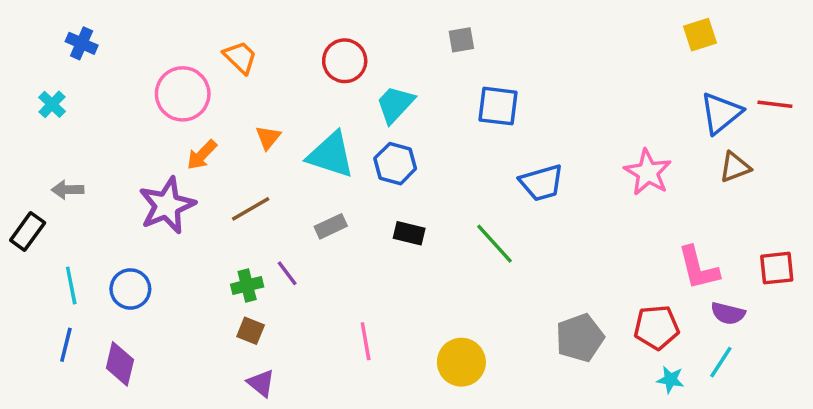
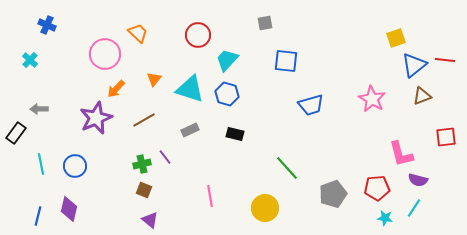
yellow square: (700, 35) -> (396, 38), moved
green line: (494, 244) -> (287, 168), moved
red square: (777, 268) -> (446, 137), moved
blue line: (66, 345) -> (38, 216), moved

